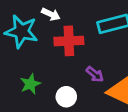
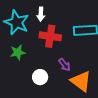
white arrow: (51, 14) -> (41, 14), turned 56
green star: (30, 84) -> (18, 52), moved

